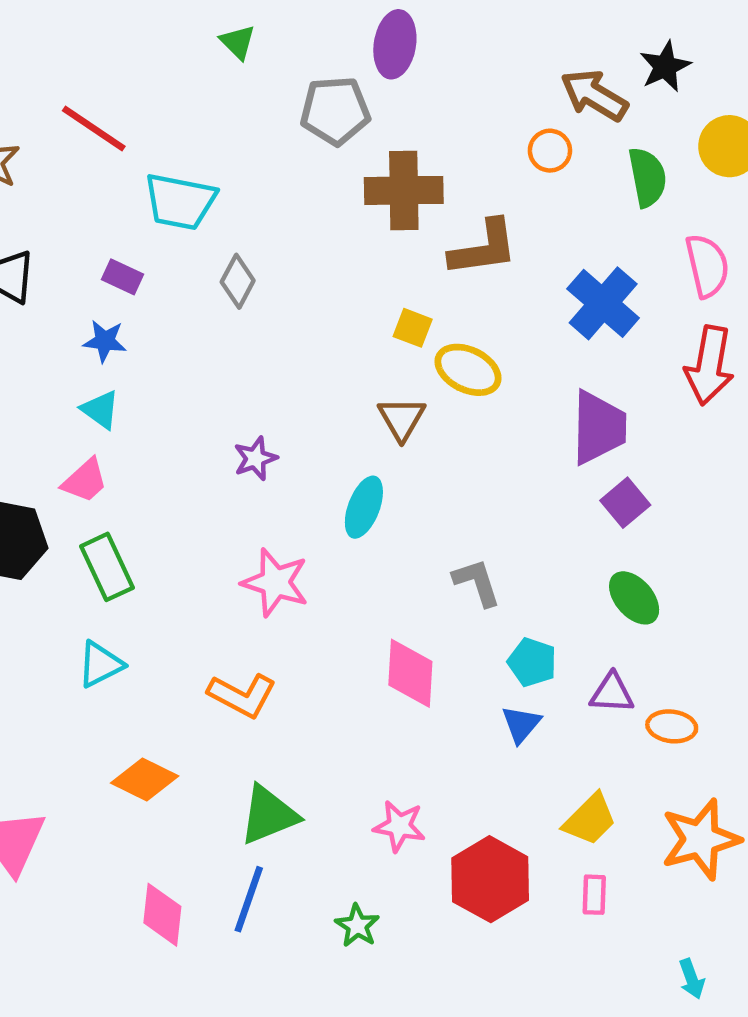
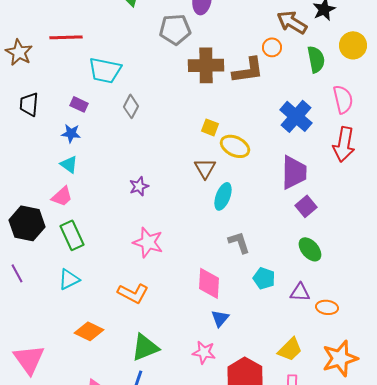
red line: (94, 128) -> (66, 37), turned -36
brown L-shape: (483, 248) -> (248, 70), moved
cyan ellipse: (364, 507) -> (223, 196), moved
blue triangle: (521, 724) -> (220, 318), moved

